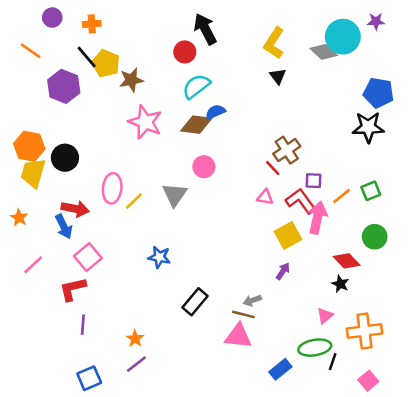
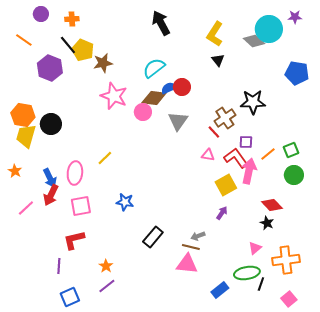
red circle: (185, 52) -> (182, 87), moved
black star: (368, 127) -> (253, 102), moved
pink circle: (204, 167) -> (143, 112), moved
pink ellipse: (112, 188) -> (75, 173), moved
gray triangle: (175, 195) -> (178, 121), moved
red arrow: (75, 209) -> (51, 195), moved, turned 105
green circle: (375, 237) -> (294, 175), moved
pink square: (88, 257) -> (81, 206), moved, turned 30
red L-shape: (73, 289) -> (74, 240), moved
purple line: (83, 325) -> (59, 266), moved

